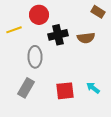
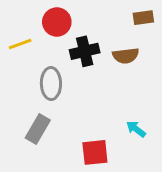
brown rectangle: (98, 12) -> (143, 18), turned -40
red square: (65, 91) -> (95, 152), moved

